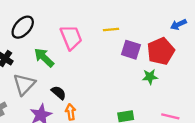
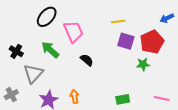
black ellipse: (23, 27) -> (47, 17), moved
yellow line: (111, 30) -> (118, 21), moved
black semicircle: (59, 93) -> (87, 60), moved

